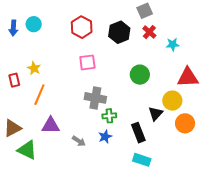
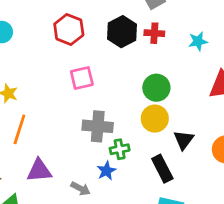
red cross: (149, 32) -> (154, 33), moved, turned -32
yellow circle: (172, 101) -> (155, 119), moved
blue star: (105, 137) -> (106, 171), moved

